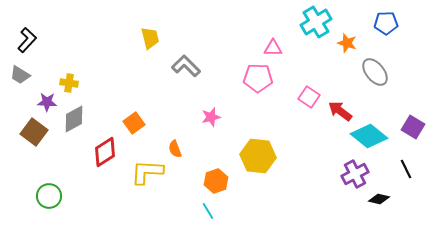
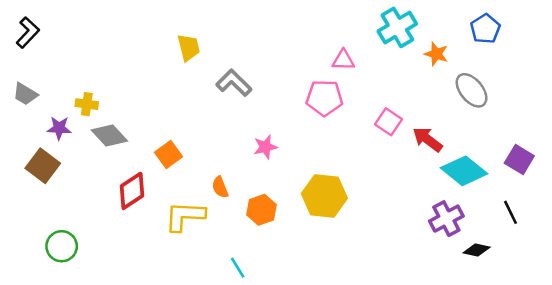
blue pentagon: (386, 23) -> (485, 29), turned -30
black L-shape: (27, 40) -> (28, 32), moved
gray diamond: (74, 119) -> (109, 136), moved, turned 76
orange hexagon: (216, 181) -> (262, 210), moved
cyan line: (208, 211) -> (238, 268), moved

